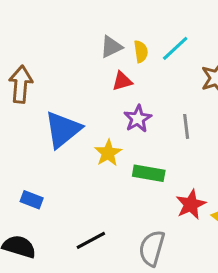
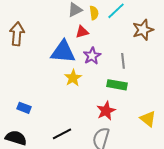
blue triangle: (63, 130) -> (63, 52), moved, turned 44
green rectangle: (149, 173) -> (117, 85), moved
red star: (191, 204) -> (106, 111), moved

